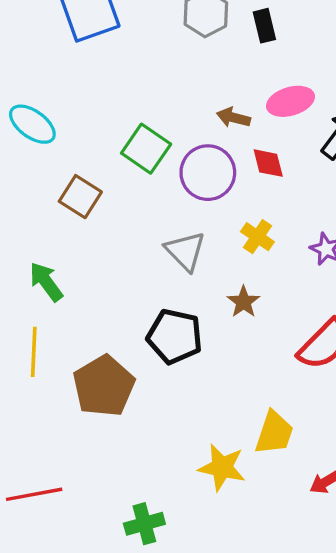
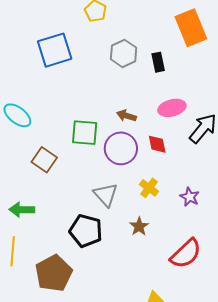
brown arrow: (233, 118) -> (126, 116), moved
green square: (146, 149) -> (85, 133), turned -32
green arrow: (46, 282) -> (22, 210), turned -55
black pentagon: (175, 336) -> (86, 231), moved

